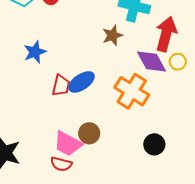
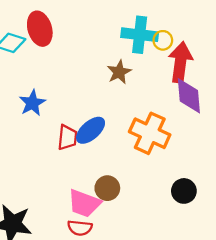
purple diamond: (152, 61) -> (189, 96), moved, turned 32
yellow circle: (178, 62) -> (163, 40), moved

